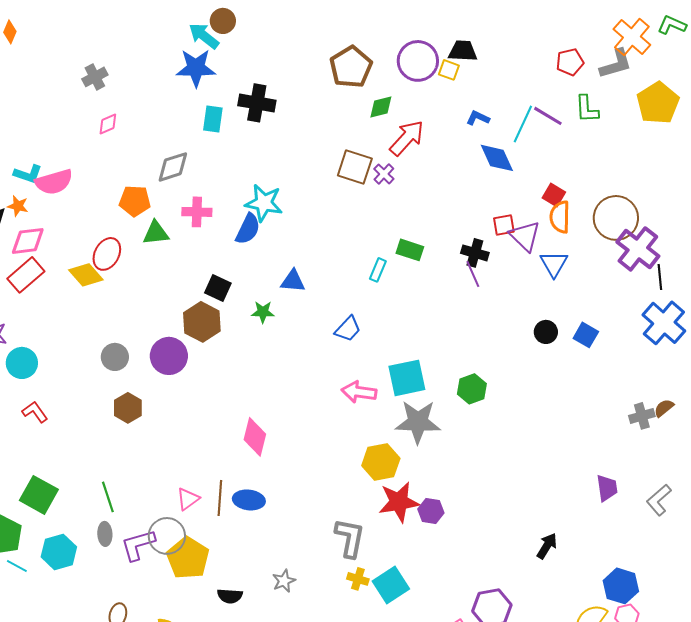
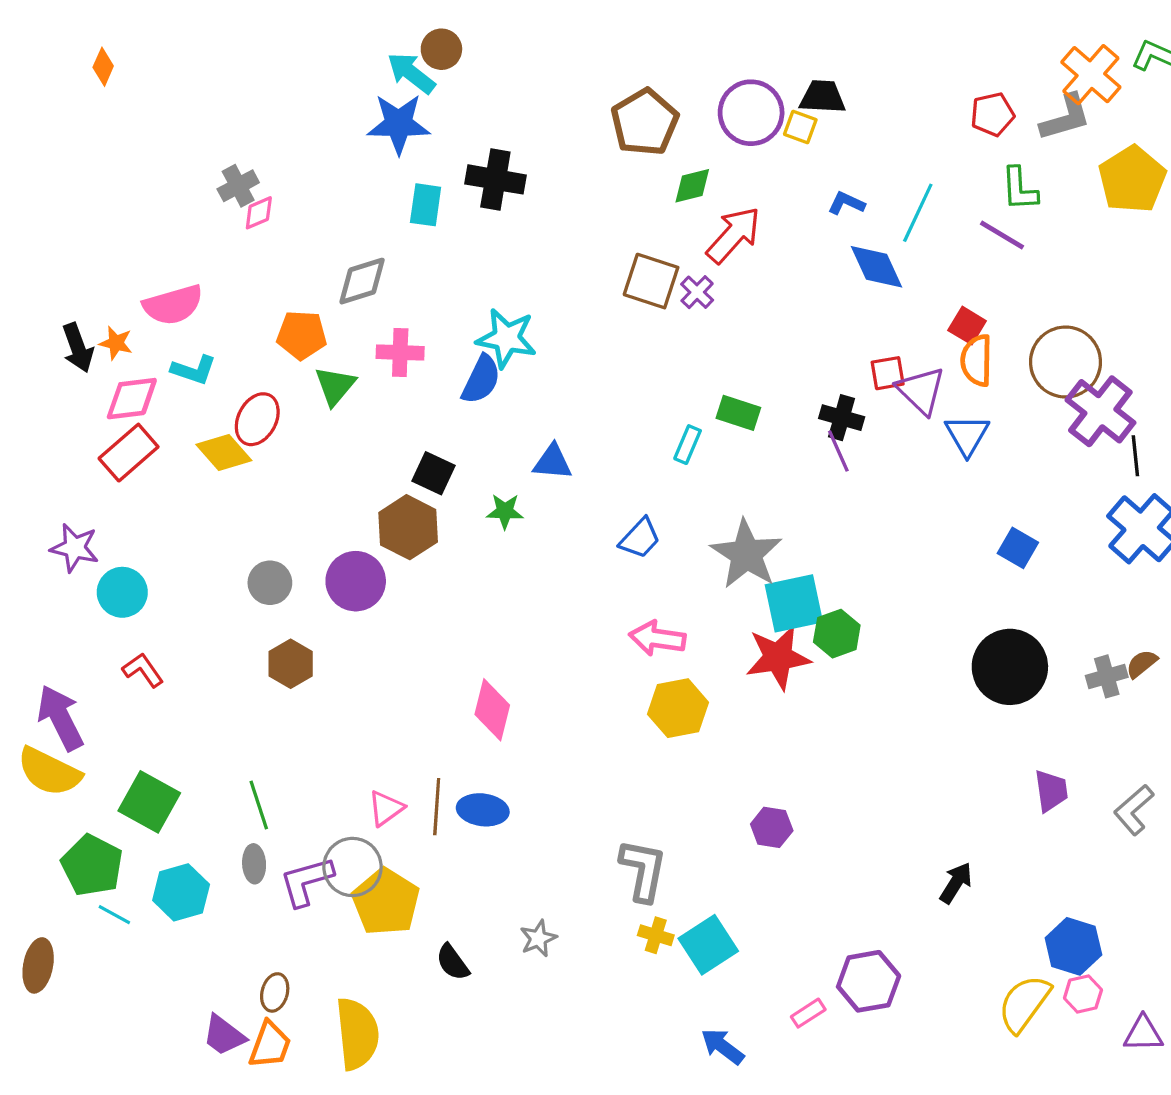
gray cross: (95, 77) -> (238, 186), moved
purple line: (548, 116) -> (1002, 235), moved
cyan L-shape: (28, 174) -> (194, 370), moved
green triangle: (156, 233) -> (335, 386), turned -44
black circle: (546, 332) -> (1010, 667), moved, size x2.0
cyan square: (407, 378) -> (794, 603), moved
gray star: (418, 422) -> (746, 554), moved, turned 30
yellow hexagon: (381, 462) -> (678, 708), moved
red star: (399, 502) -> (778, 657), moved
black semicircle: (230, 596) -> (453, 962), turned 50

